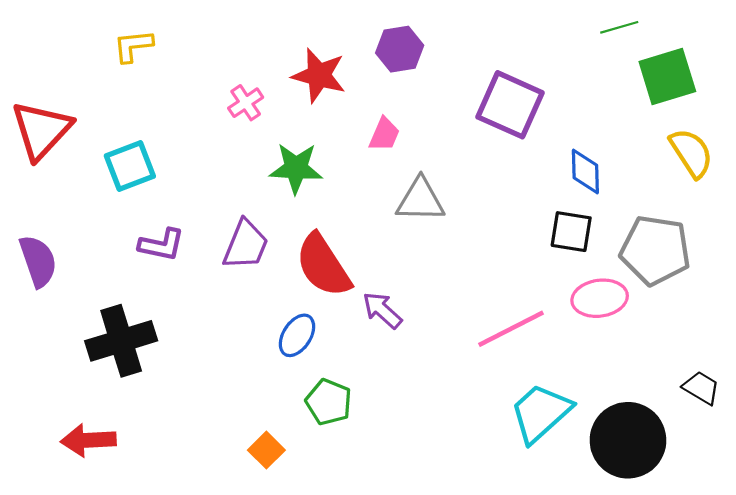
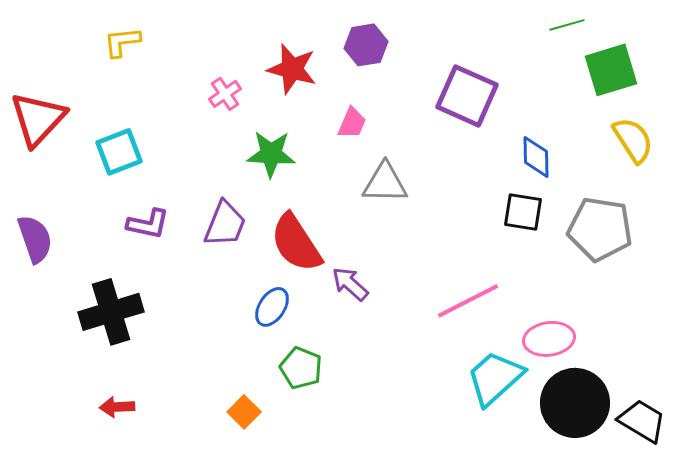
pink ellipse: (600, 298) -> (549, 339), moved
black trapezoid: (701, 388) -> (642, 421), moved, size x1.4
red arrow: (88, 440) -> (117, 407), moved, size x0.7

